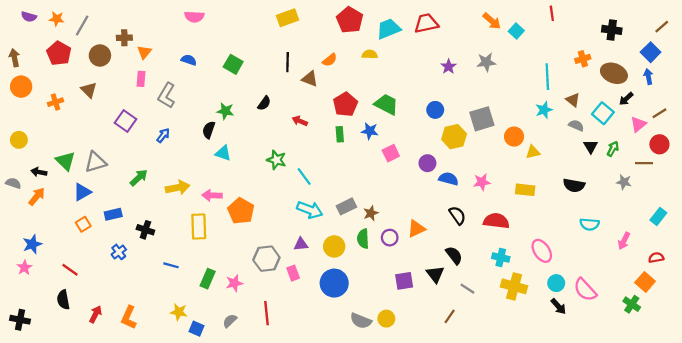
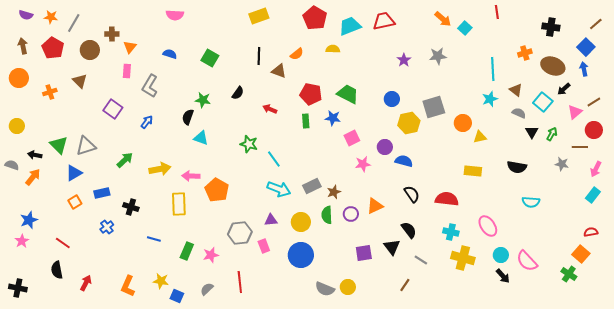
brown arrow: (14, 58) -> (23, 46), moved
red pentagon: (345, 104) -> (311, 94), turned -30
pink star: (482, 182) -> (363, 164), moved
pink arrow: (624, 241) -> (596, 169), moved
orange L-shape: (129, 317) -> (128, 286), moved

